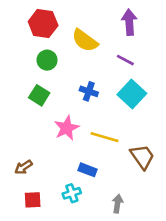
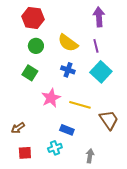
yellow semicircle: (85, 40) -> (68, 43), moved
purple line: (125, 60) -> (96, 46), turned 48

